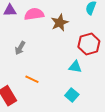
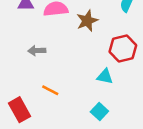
gray arrow: (20, 48) -> (37, 51), turned 56

